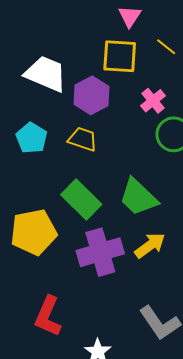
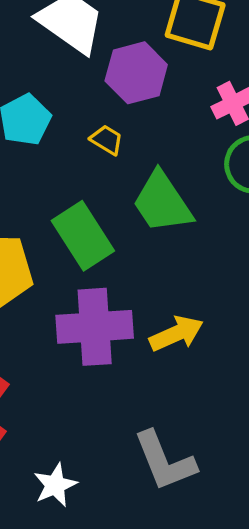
yellow trapezoid: (83, 139) -> (107, 140), size x0.7
green trapezoid: (138, 197) -> (162, 202), moved

